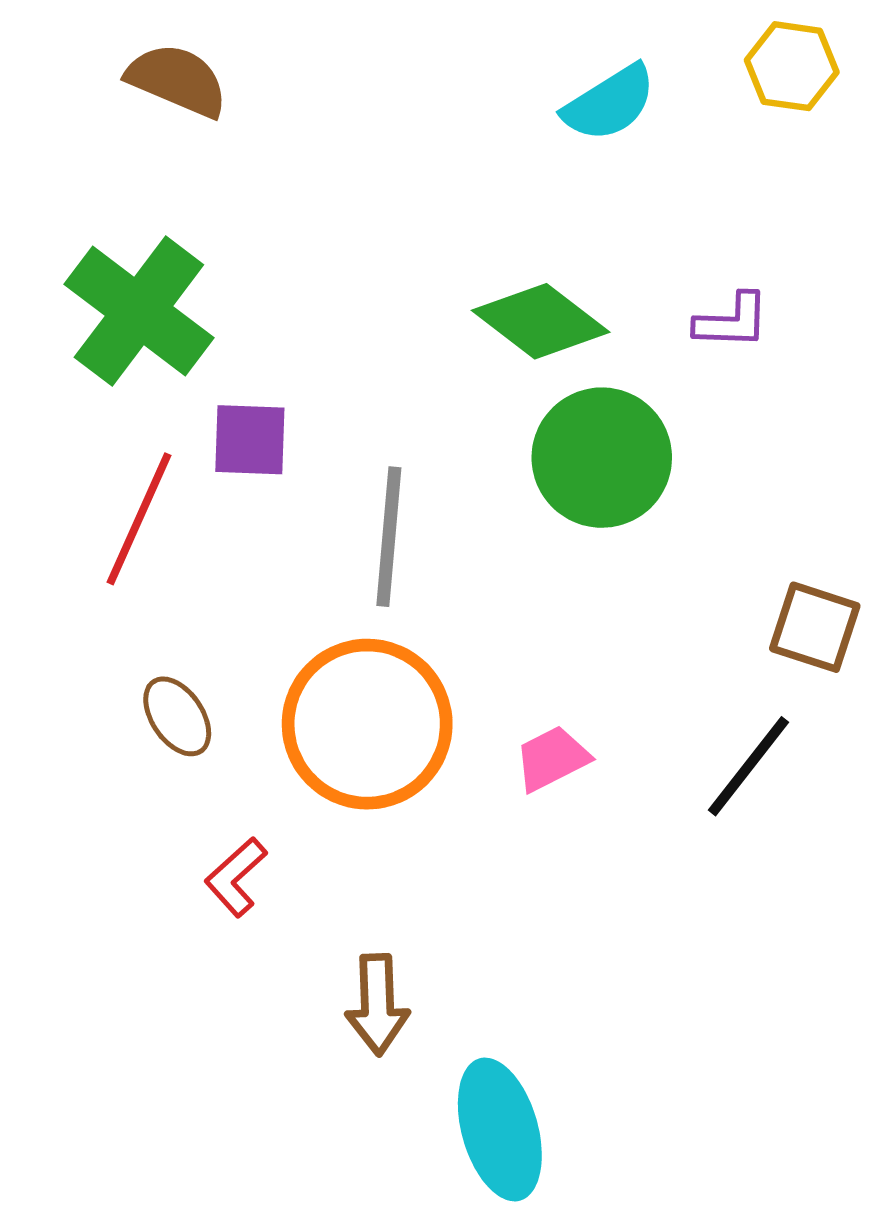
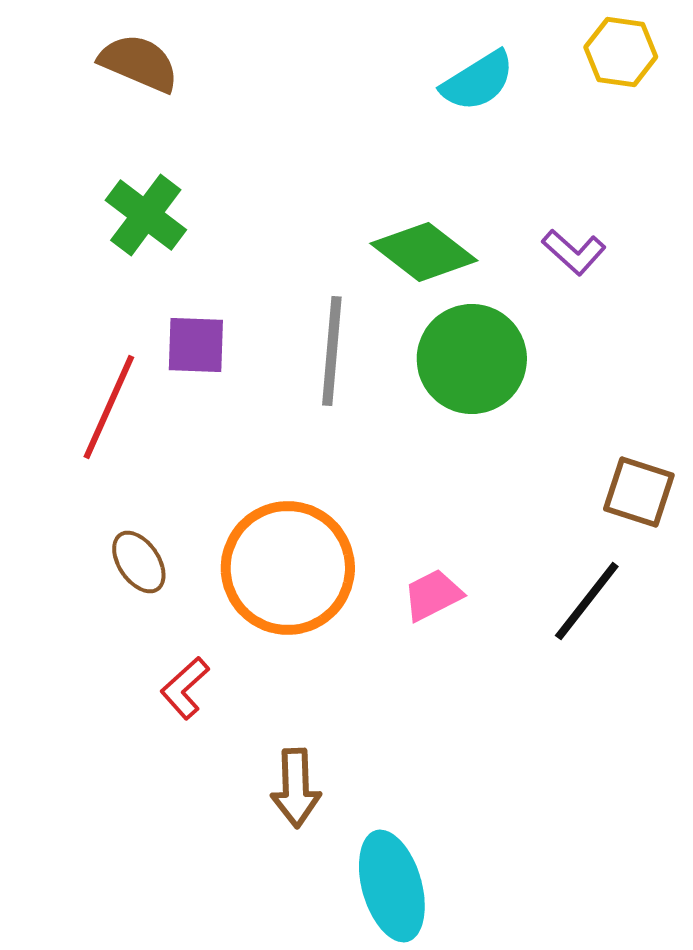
green cross: (139, 311) -> (146, 215), moved, size x0.7
purple L-shape: (732, 321) -> (574, 252), turned 40
gray line: (389, 537) -> (332, 351), moved

